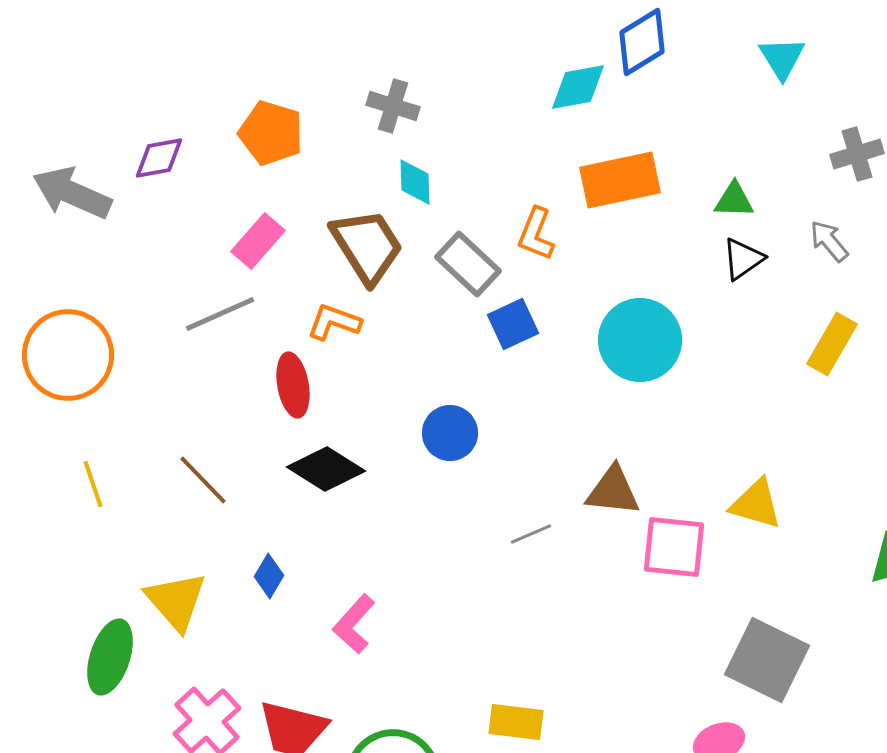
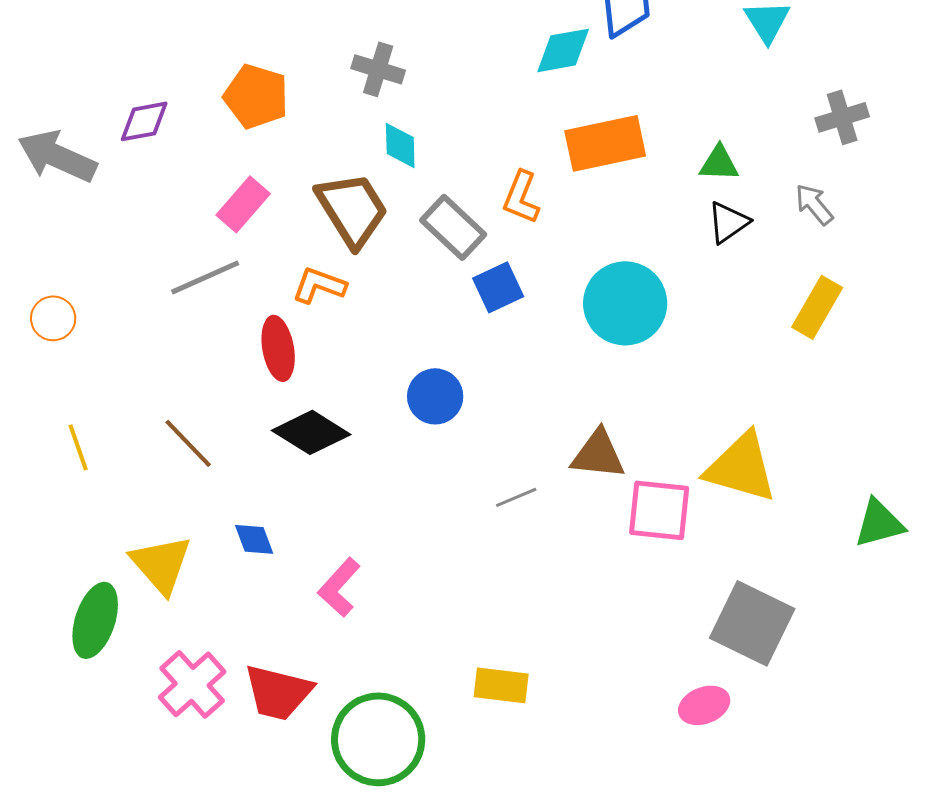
orange circle: (68, 355) -> (53, 318), size x0.5
yellow triangle: (756, 504) -> (741, 467), size x1.4
blue diamond: (269, 576) -> (254, 539), turned -51

